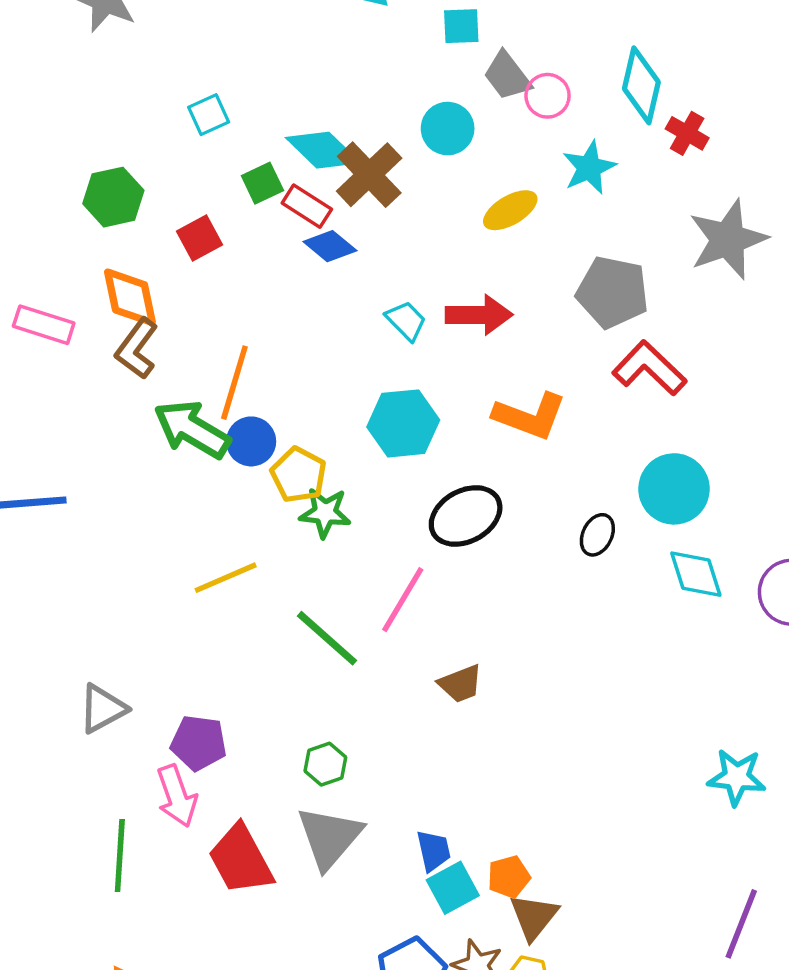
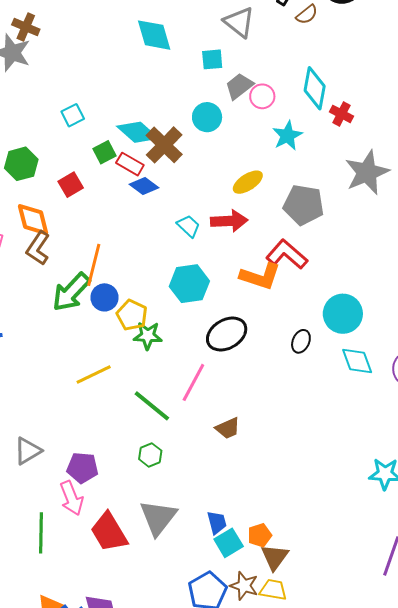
gray trapezoid: (507, 76) -> (239, 86), turned 92
yellow ellipse: (510, 210) -> (248, 182), moved
red L-shape: (649, 368) -> (287, 254), moved
green arrow: (192, 429) -> (71, 292), turned -75
green hexagon: (325, 764) -> (150, 455), moved

